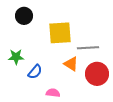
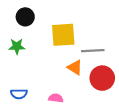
green star: (16, 57) -> (17, 46), moved
blue semicircle: (35, 72) -> (19, 94), moved, turned 49

